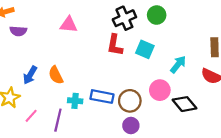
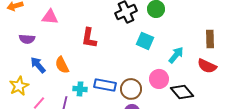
pink triangle: (69, 25) -> (50, 17), moved
purple semicircle: (18, 31) -> (27, 39), moved
red L-shape: (115, 45) -> (89, 38), moved
blue arrow: (30, 75) -> (38, 65), turned 108

